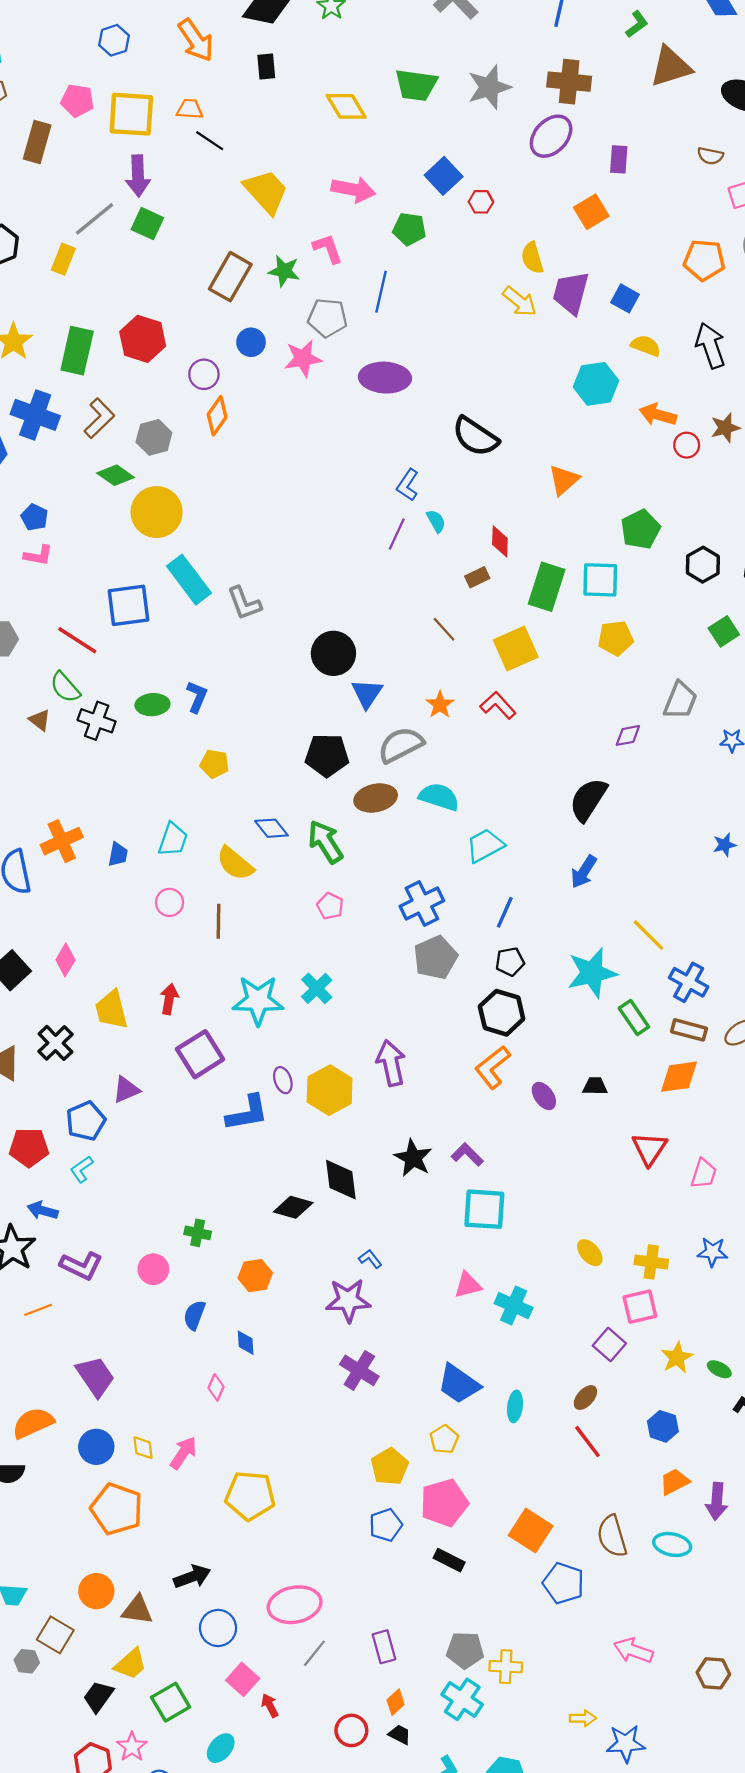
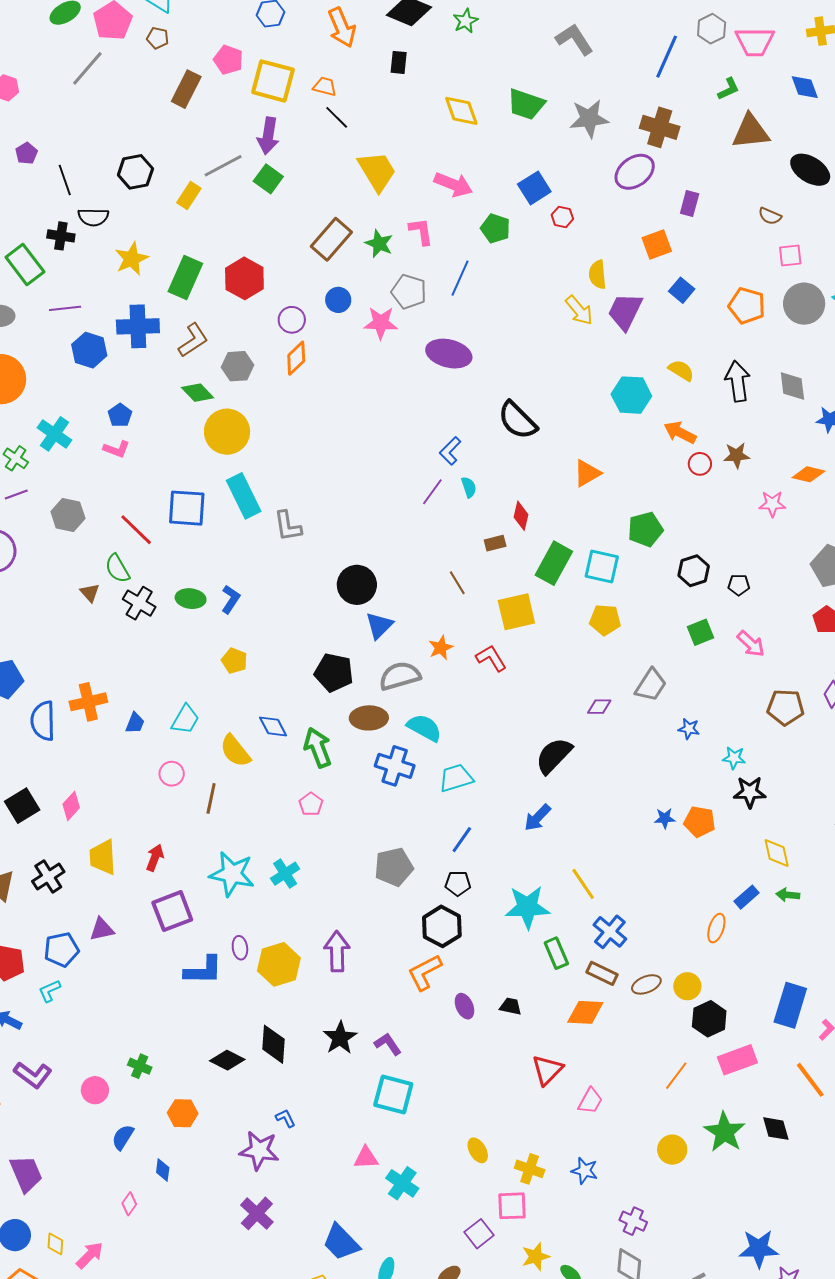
blue square: (625, 298) -> (682, 290), moved
blue cross: (35, 415) -> (138, 326), turned -33
blue cross: (422, 903) -> (395, 766), moved, turned 33

